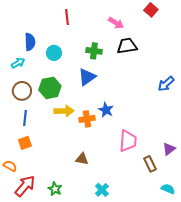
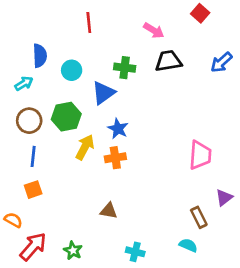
blue triangle: (87, 77) -> (103, 93), moved
blue arrow: (166, 84) -> (221, 62), moved
blue star: (106, 110) -> (118, 129), moved
yellow arrow: (64, 111) -> (85, 147), turned -60
pink trapezoid: (128, 141) -> (200, 155), moved
cyan semicircle: (168, 189) -> (188, 245), moved
cyan cross: (102, 190) -> (135, 252), turned -32

